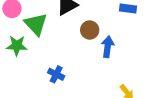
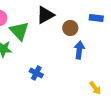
brown circle: (90, 30) -> (70, 28), moved

